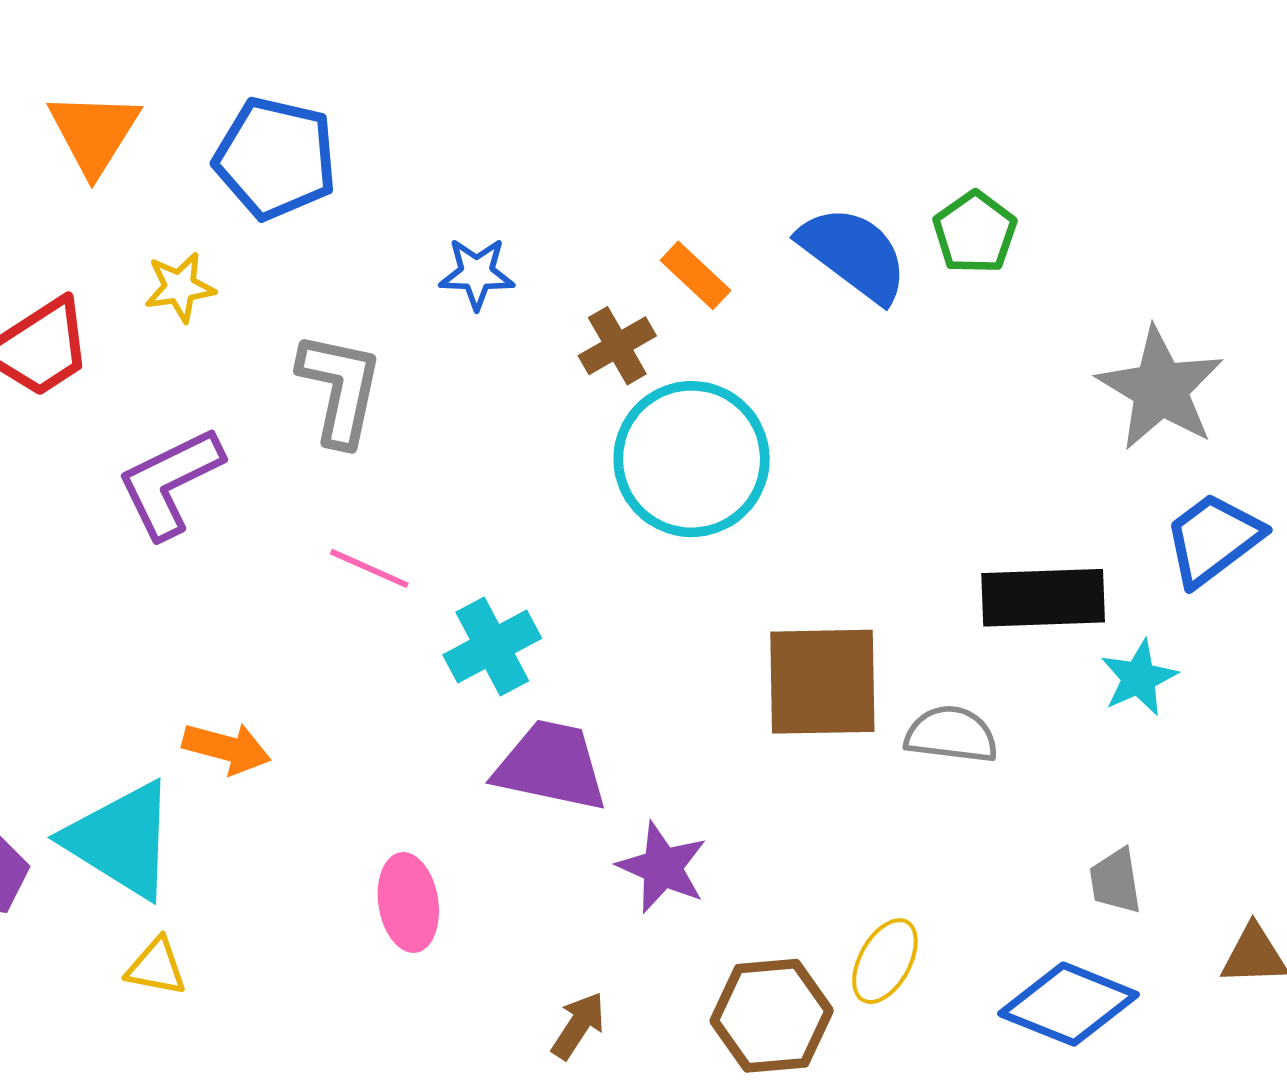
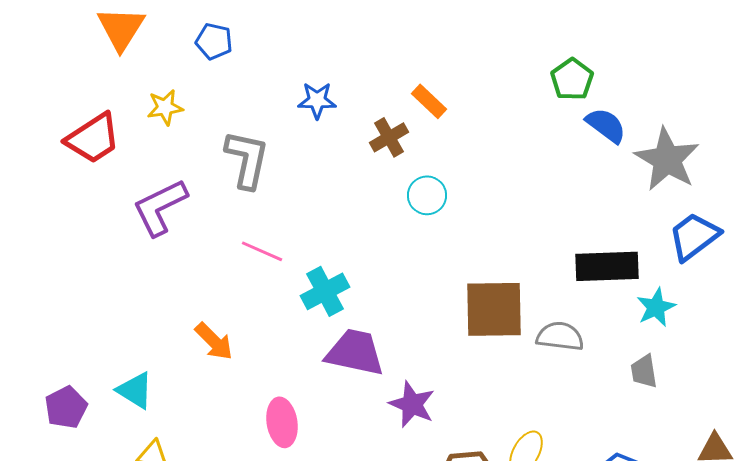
blue pentagon: (275, 158) -> (214, 41), size x0.6
blue semicircle: (854, 254) -> (606, 125), moved, size x0.7
cyan circle: (692, 459) -> (427, 195), size x0.5
orange arrow: (227, 748) -> (214, 341), moved, turned 30
cyan triangle: (121, 840) -> (135, 390), size x0.6
gray trapezoid: (1115, 881) -> (644, 371), moved

